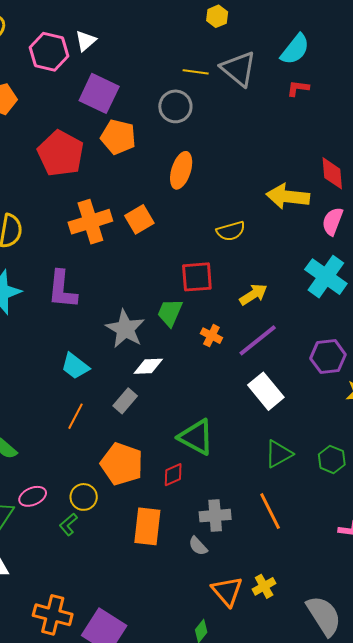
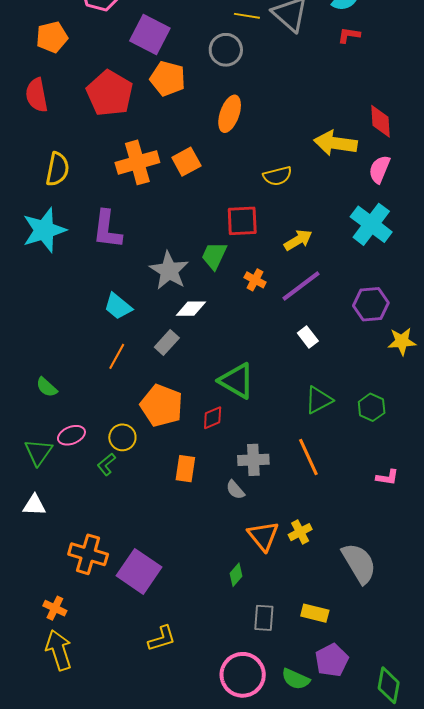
white rectangle: (266, 391) -> (308, 337), size x0.6
orange rectangle: (147, 526) -> (185, 469), size x0.7

